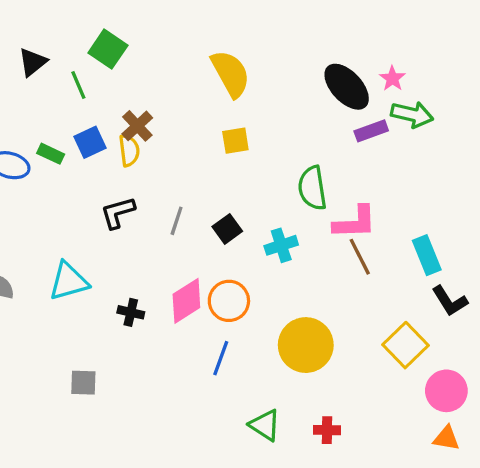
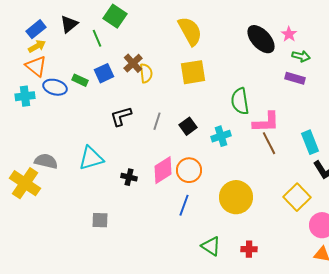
green arrow: (412, 114) -> (301, 56), size x0.7
purple rectangle: (371, 131) -> (295, 78), moved, turned 36
yellow square: (235, 141) -> (193, 72), size x1.5
yellow semicircle: (129, 150) -> (146, 73), moved

